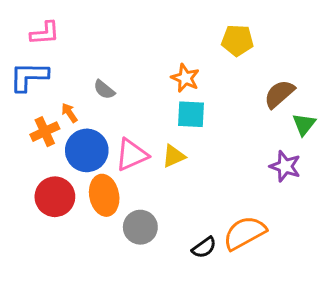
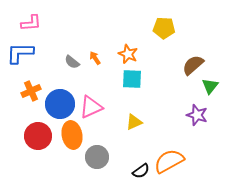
orange arrow: (69, 113) -> (95, 58), moved
yellow triangle: (174, 156) -> (134, 122), moved

